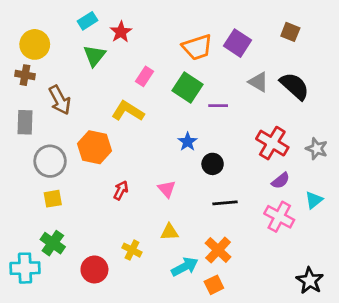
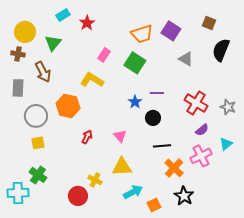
green triangle: (94, 56) -> (53, 43), moved
black semicircle: (294, 86) -> (221, 50), moved, turned -110
purple line: (218, 106) -> (157, 93), moved
pink cross: (279, 217) -> (201, 156), turned 35
yellow triangle: (169, 232) -> (122, 167), size x1.5
orange cross: (218, 250) -> (174, 168), moved
red circle: (94, 269) -> (78, 196), moved
black star: (310, 281) -> (184, 196), moved

